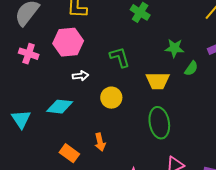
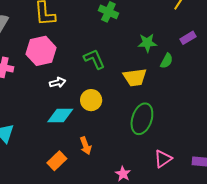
cyan diamond: (60, 107) -> (60, 116), moved
green ellipse: (159, 123) -> (142, 119), turned 36
orange rectangle: (69, 153) -> (57, 161), turned -72

